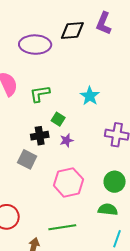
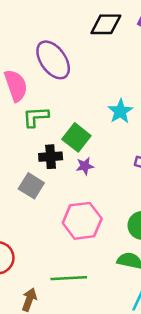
purple ellipse: (35, 45) -> (53, 60), moved, turned 48
green L-shape: (40, 94) -> (36, 117), moved
green square: (58, 119) -> (76, 137), size x1.5

